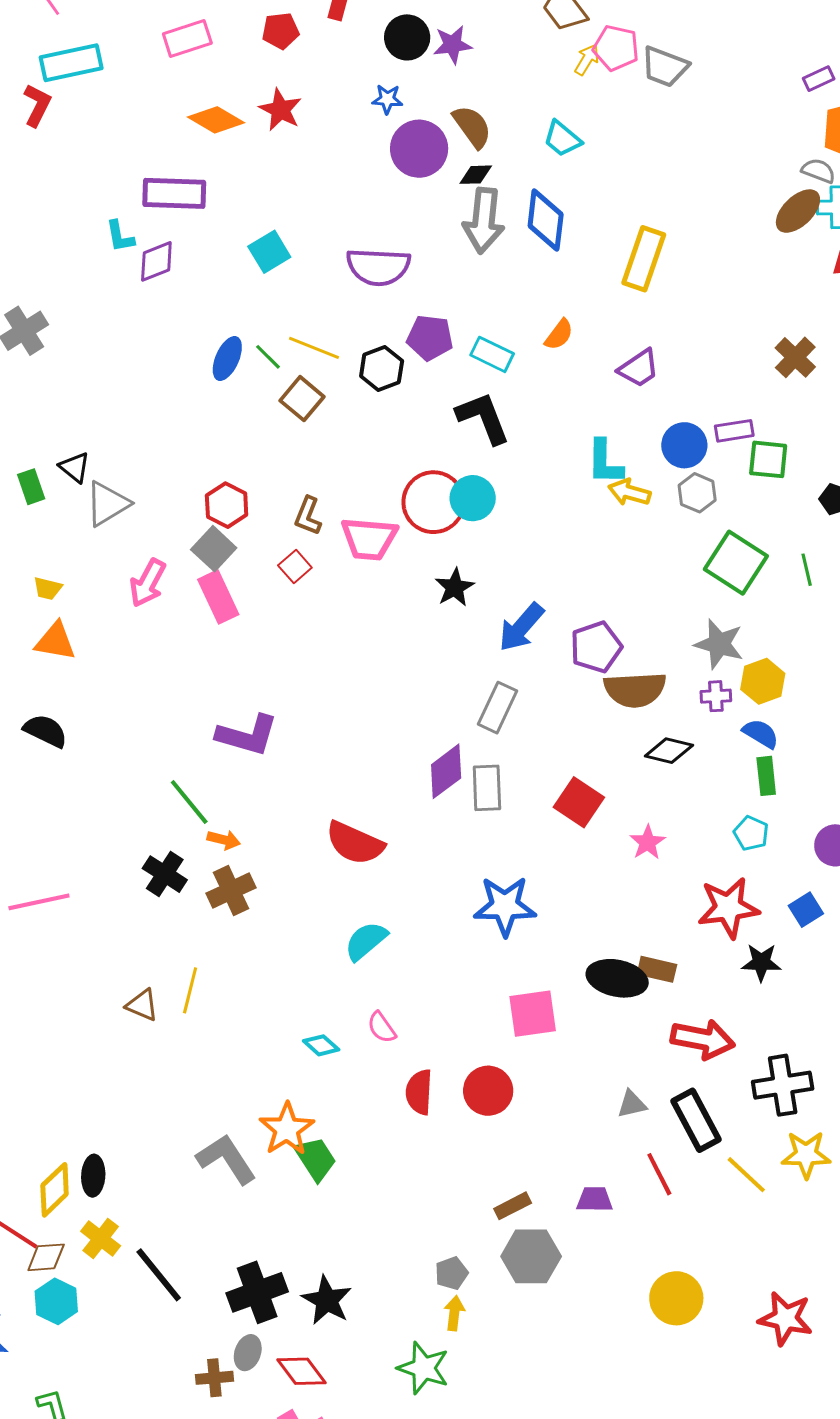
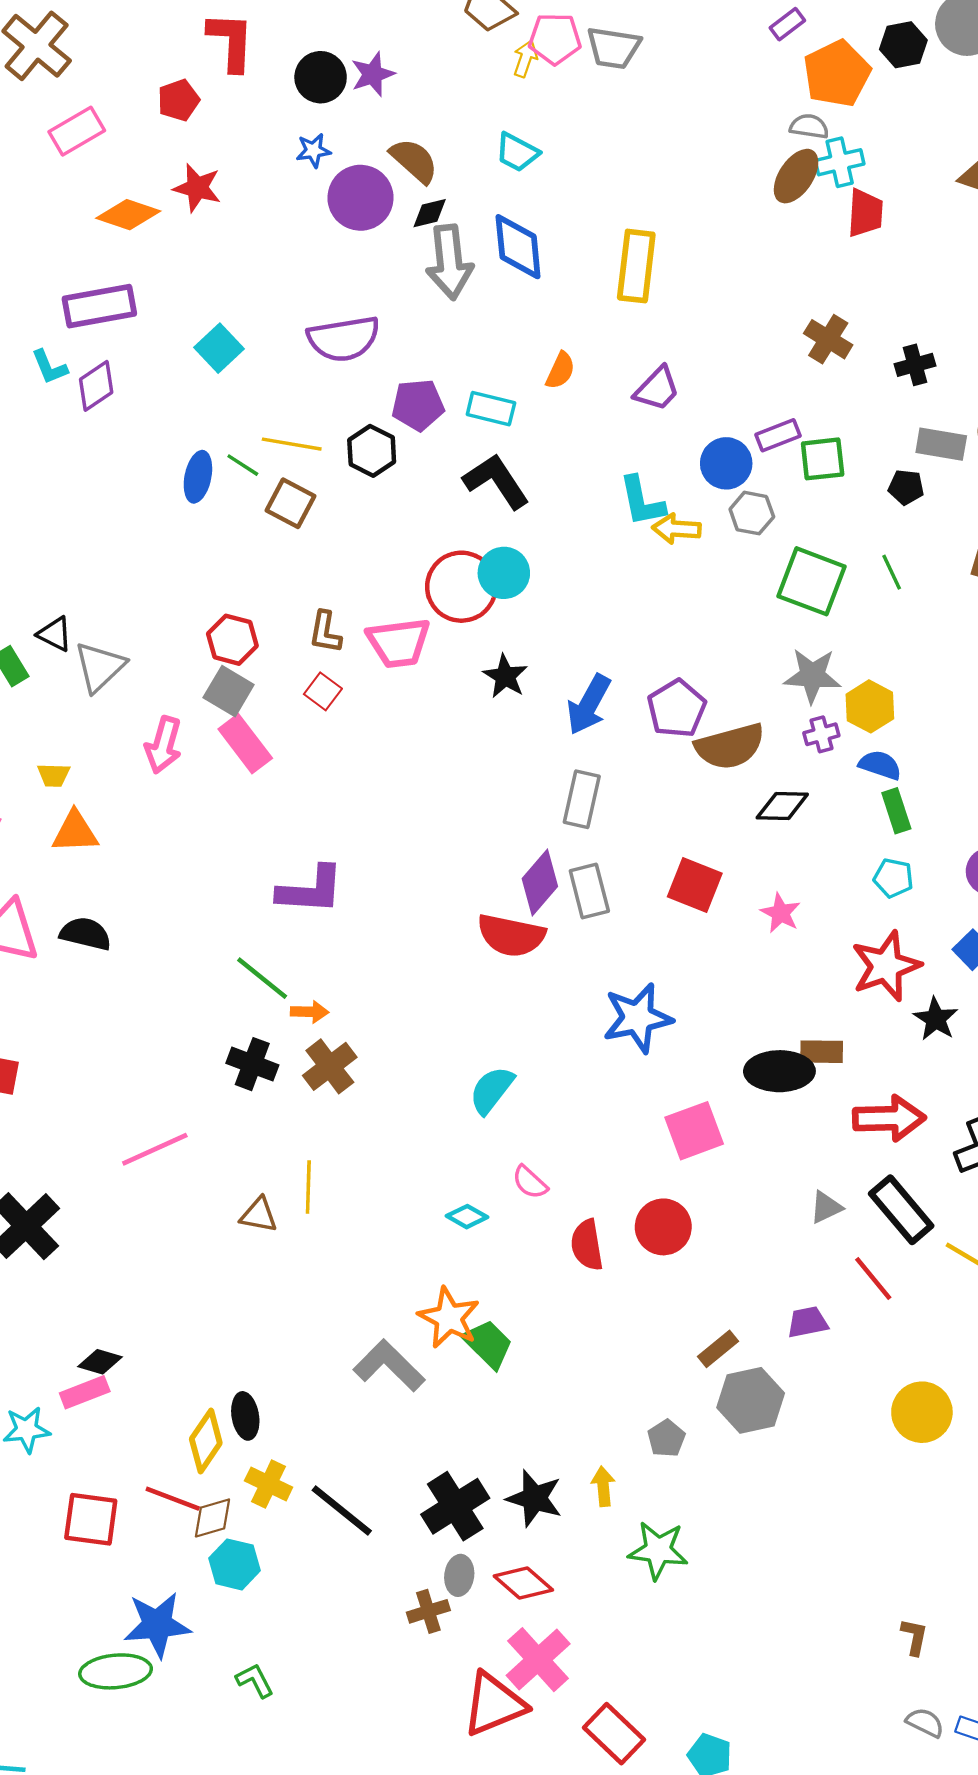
red semicircle: (355, 843) -> (511, 935), moved
pink line: (39, 902) -> (155, 1149), moved
black star: (761, 962) -> (936, 1019), turned -30
yellow arrow: (454, 1313) -> (603, 1486), moved

